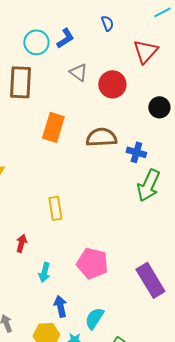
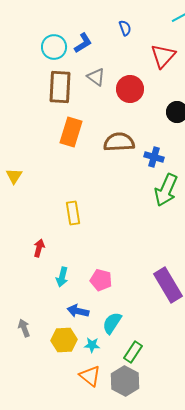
brown rectangle: (20, 82) -> (60, 87), moved
pink pentagon: (92, 263) -> (101, 280), moved, size x0.7
blue arrow: (60, 306) -> (78, 311), turned -65

